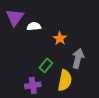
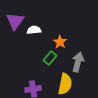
green rectangle: (46, 65) -> (50, 58), moved

